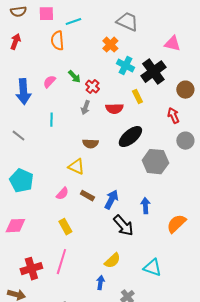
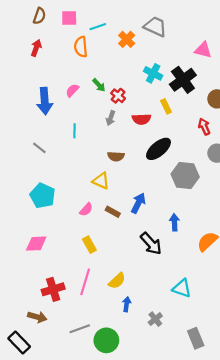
brown semicircle: (18, 12) -> (39, 16), turned -63
orange cross: (110, 45) -> (127, 39), moved
blue arrow: (111, 200) -> (138, 203), moved
yellow semicircle: (112, 261) -> (117, 281), moved

